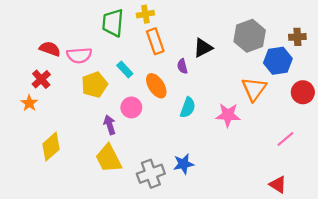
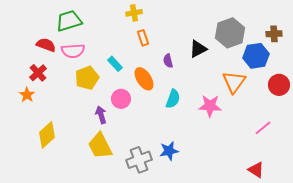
green trapezoid: (113, 23) -> (69, 21), moved, turned 68
orange rectangle: (155, 41) -> (143, 38), size x0.7
black triangle: (203, 48) -> (198, 49), moved

